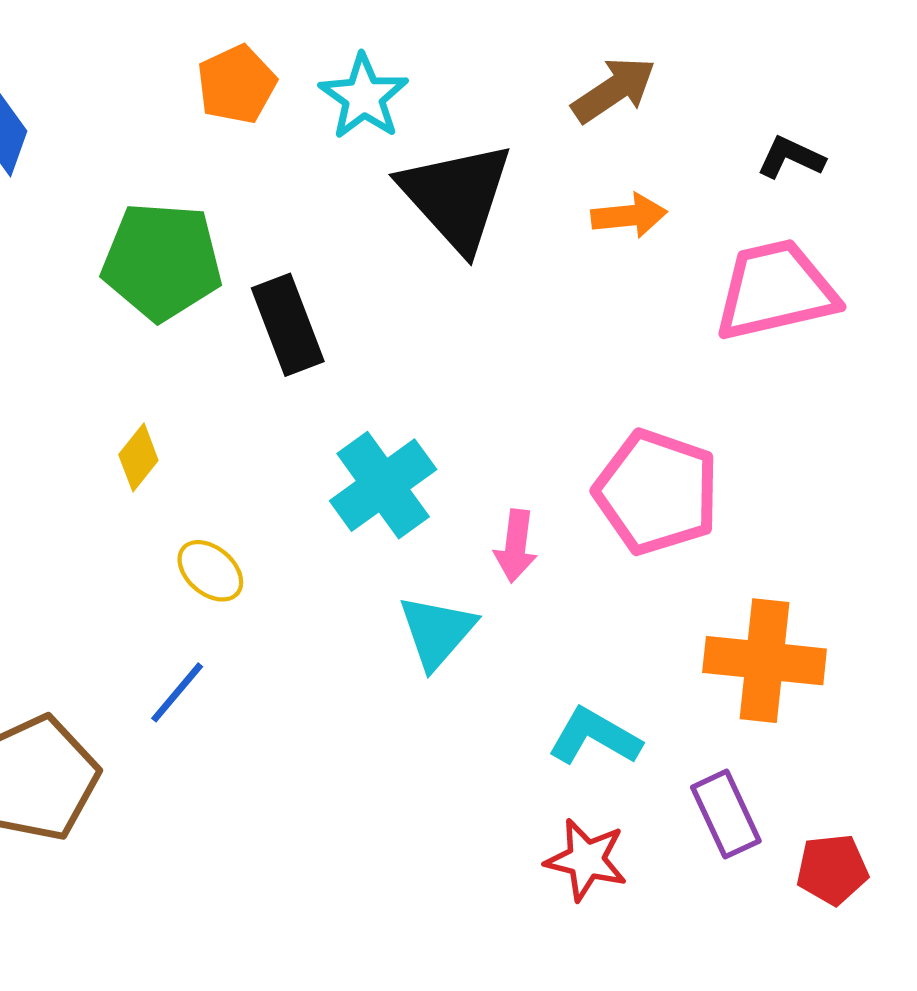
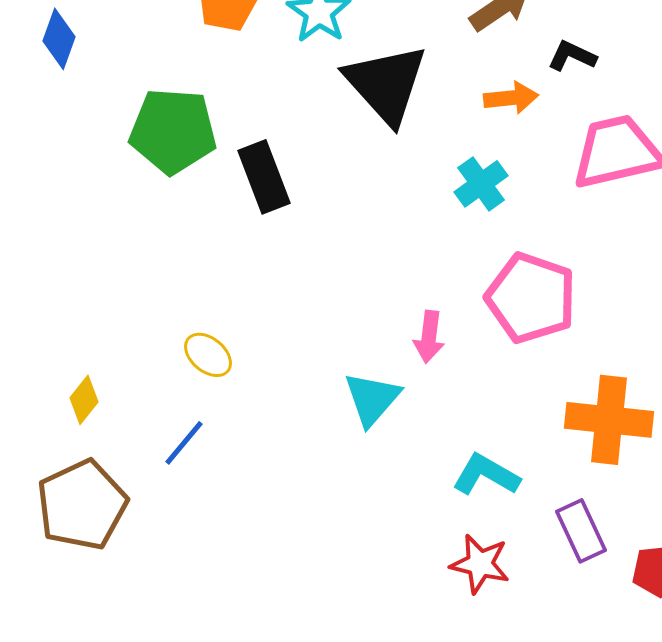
black L-shape: (791, 158) -> (572, 56), moved
yellow diamond: (138, 457) -> (84, 400), moved
cyan cross: (383, 485) -> (481, 184), moved, size x0.7

